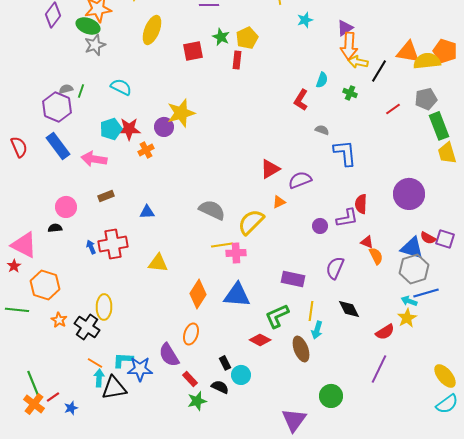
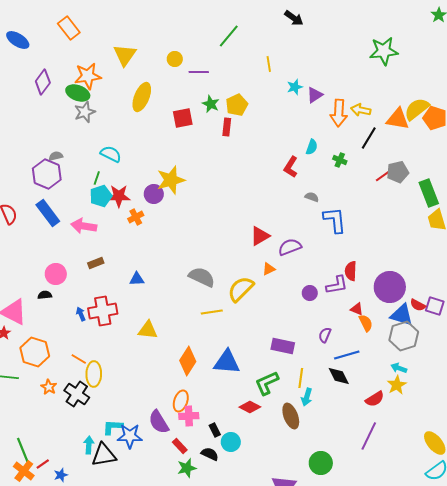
purple triangle: (345, 28) -> (315, 95), moved
yellow semicircle: (427, 61) -> (417, 109), moved, turned -32
yellow arrow: (358, 62) -> (361, 110), moved
green line: (81, 91) -> (97, 178), moved
gray pentagon: (426, 99) -> (398, 172), moved
purple circle: (409, 194) -> (390, 287), moved
pink cross: (236, 253) -> (189, 416), moved
purple semicircle: (335, 268) -> (325, 335), size x0.7
blue line: (426, 293) -> (347, 355), moved
orange line: (95, 363) -> (79, 359), moved

